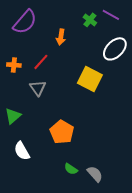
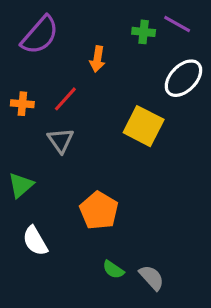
green cross: (90, 20) -> (144, 32), turned -32

